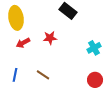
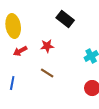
brown line: (43, 75) -> (47, 73), moved

